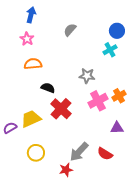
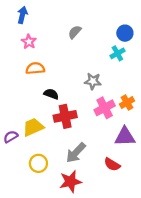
blue arrow: (31, 15) -> (22, 15), moved
red cross: (61, 109) -> (65, 116), turned 35
purple triangle: (117, 128) -> (125, 137), size x1.5
gray arrow: (79, 152) -> (76, 153), moved
red star: (66, 170) -> (70, 182), size x1.5

